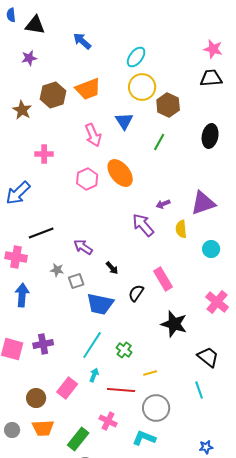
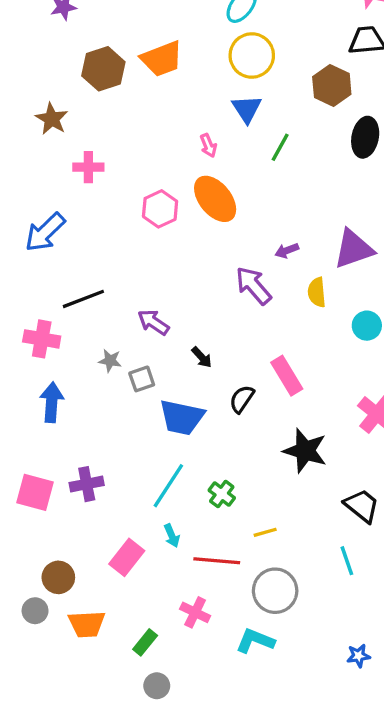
brown hexagon: (168, 105) -> (332, 85), moved
brown star: (22, 110) -> (52, 119), moved
blue triangle: (124, 121) -> (247, 109), moved
pink arrow: (93, 135) -> (208, 146), moved, size x0.6
cyan arrow: (94, 375) -> (172, 536), turned 136
brown circle: (36, 398) -> (58, 577), moved
gray circle: (12, 430) -> (35, 611), moved
green rectangle: (78, 439) -> (145, 642), size x0.7

